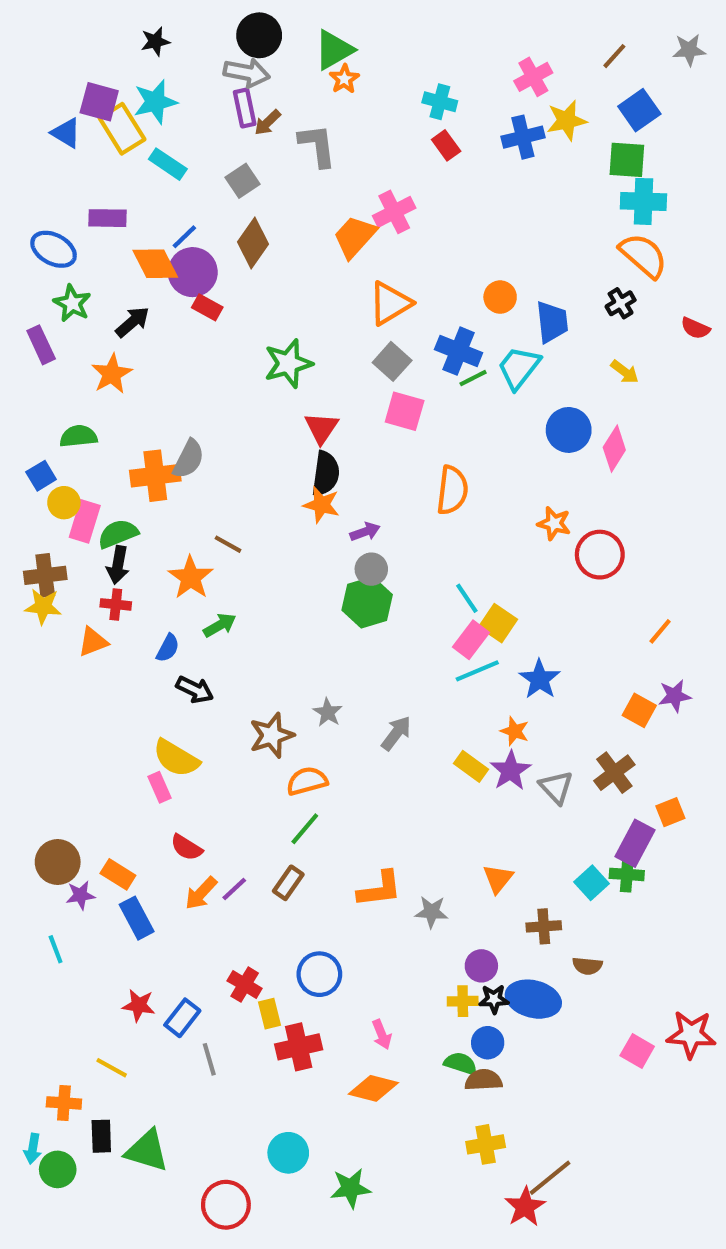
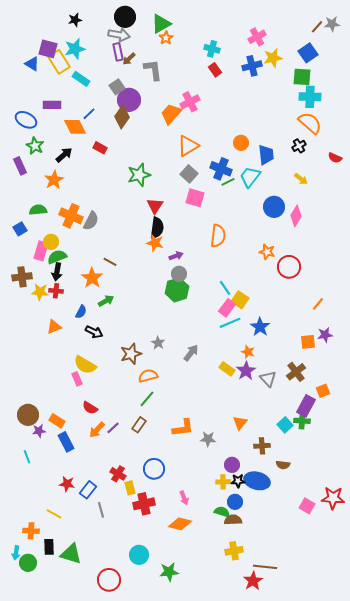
brown line: (614, 56) -> (317, 27), moved
purple circle: (193, 272) -> (129, 100), moved
orange cross: (155, 476) -> (71, 216), moved, turned 30
yellow circle: (64, 503) -> (51, 242), moved
yellow star: (43, 607) -> (40, 292), moved
orange triangle: (93, 642) -> (54, 327), moved
orange square: (639, 710) -> (308, 342), turned -35
brown line: (550, 1178) -> (265, 567), turned 45

